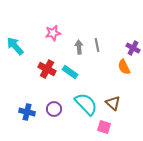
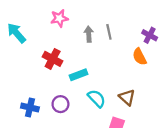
cyan rectangle: (70, 72) -> (79, 75), moved, turned -56
cyan semicircle: (86, 104) -> (97, 98), size x0.7

